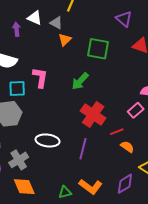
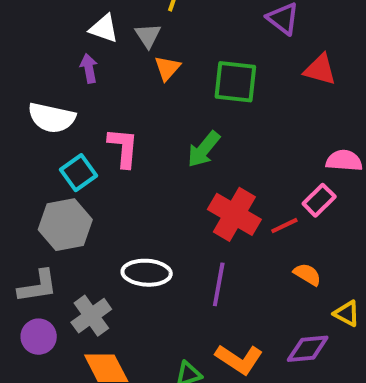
gray triangle: (56, 23) -> (148, 36), turned 32
purple arrow: (17, 29) -> (89, 68), moved
cyan square: (17, 89) -> (78, 173), turned -30
red line: (117, 132) -> (284, 226), moved
purple diamond: (125, 184) -> (308, 349), turned 30

